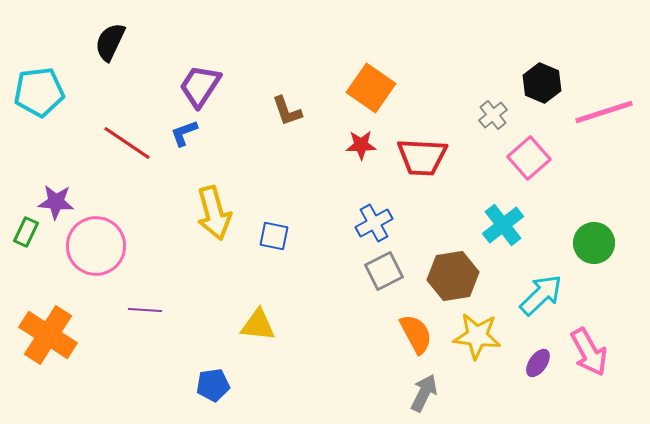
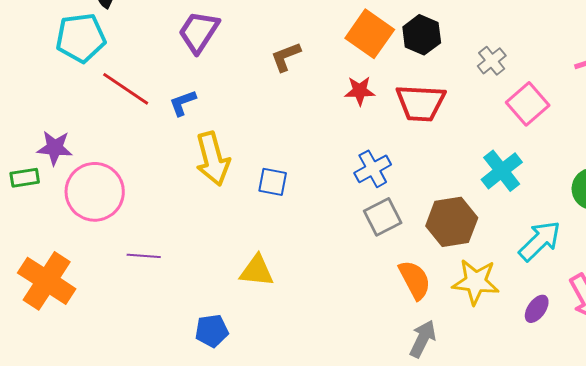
black hexagon: (542, 83) -> (422, 35), moved
cyan pentagon: (39, 92) -> (81, 38), moved
brown L-shape: (287, 111) -> (286, 57), turned 88
blue L-shape: (184, 133) -> (183, 103), moved
green rectangle: (26, 232) -> (25, 178), turned 56

